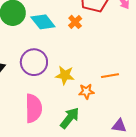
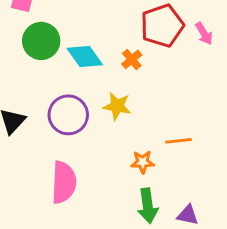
yellow star: (65, 75) -> (117, 106), moved
green arrow: (70, 118) -> (148, 206), moved, turned 130

